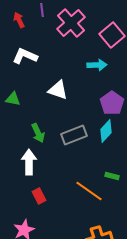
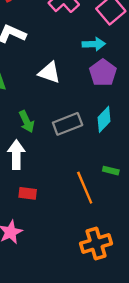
purple pentagon: (112, 103) -> (103, 73), moved
orange line: (89, 191) -> (85, 188), turned 32
red rectangle: (39, 196) -> (28, 193), turned -56

